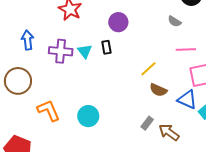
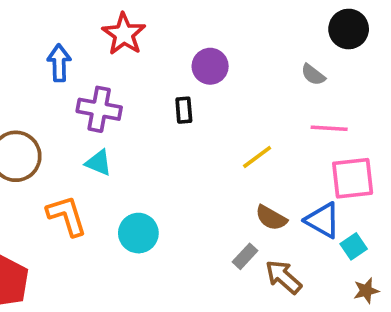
blue arrow: (28, 40) -> (59, 63), moved
cyan triangle: (85, 51) -> (99, 163), moved, turned -35
brown semicircle: (158, 90) -> (271, 218), moved

